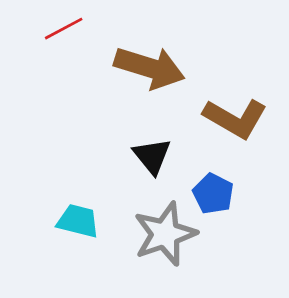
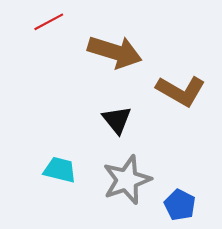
blue pentagon: (213, 194) -> (180, 205), moved

